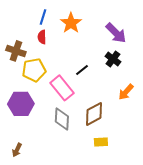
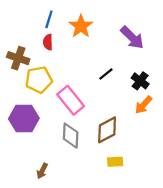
black cross: (113, 59) -> (140, 81), moved
black line: (82, 70) -> (106, 74), moved
brown arrow: (17, 150) -> (42, 171), moved

